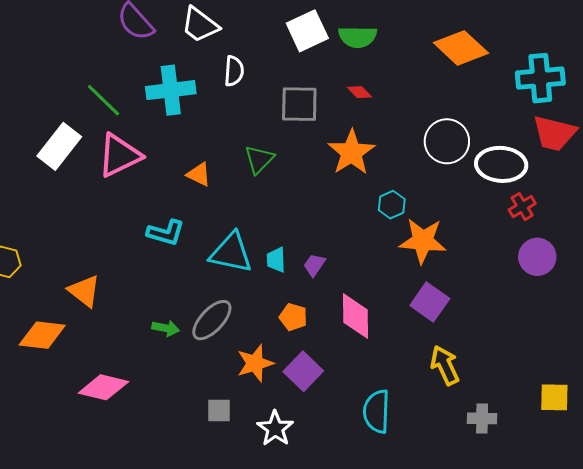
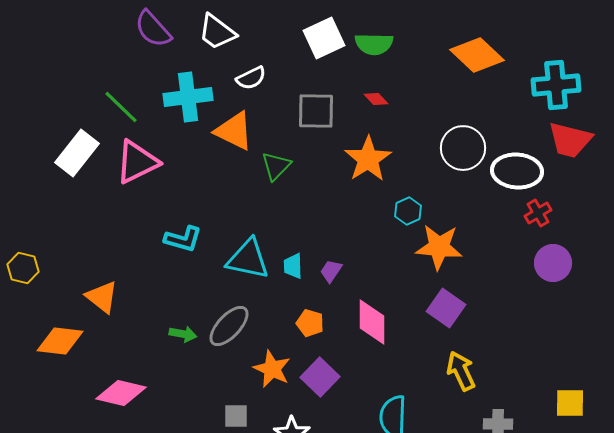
white semicircle: (234, 71) -> (251, 78), turned 60
orange triangle: (199, 174) -> (234, 131), moved, size x1.6
orange star: (255, 363) -> (272, 369), turned -30

